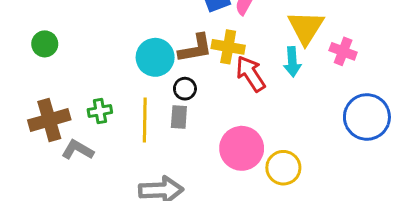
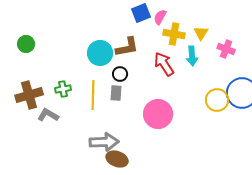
yellow triangle: (306, 27) -> (201, 33), size x0.6
yellow cross: (228, 47) -> (174, 34), moved
yellow circle: (283, 168) -> (217, 100), moved

